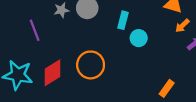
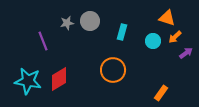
cyan circle: (139, 38) -> (153, 41), moved
orange circle: (91, 65) -> (113, 70), moved

